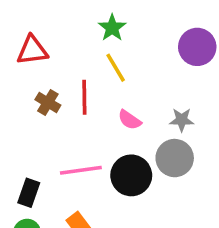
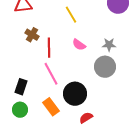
red line: (84, 97) -> (49, 48), moved
pink line: (81, 170) -> (51, 74), turned 70
black circle: (131, 175) -> (75, 94), moved

